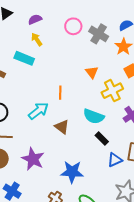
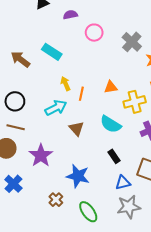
pink circle: (73, 26) -> (94, 33), moved
yellow arrow: (37, 39) -> (65, 84), moved
orange triangle: (92, 72) -> (111, 87), moved, turned 48
black rectangle: (102, 138) -> (114, 156), moved
blue triangle: (115, 160) -> (123, 183), moved

